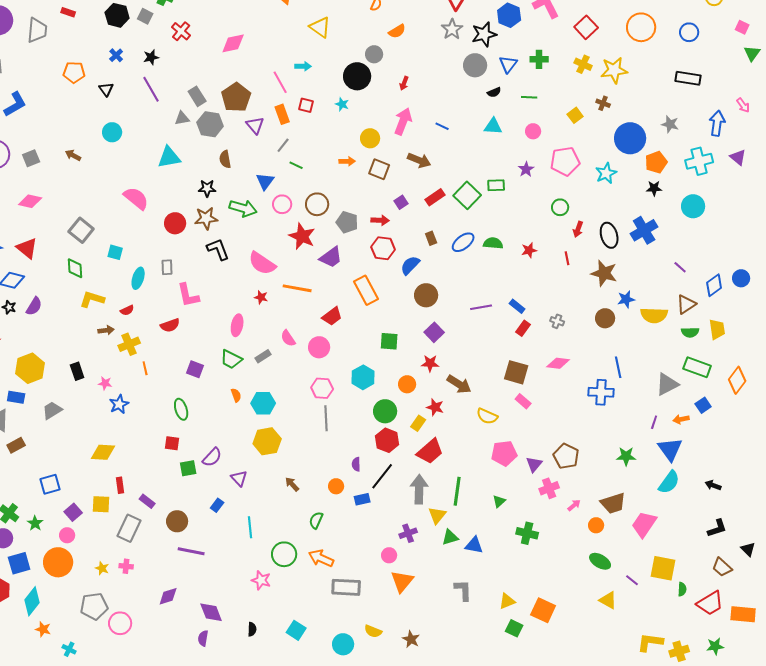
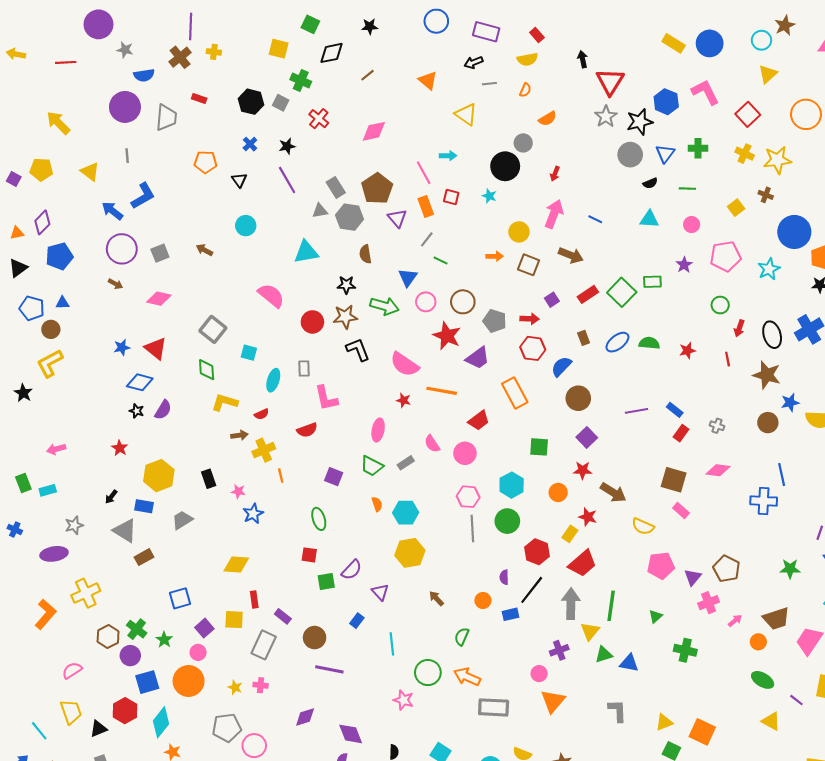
green circle: (385, 411) -> (507, 521), moved

